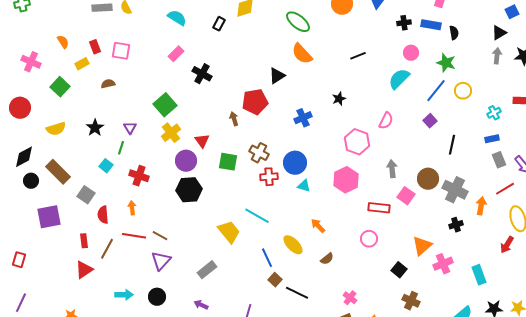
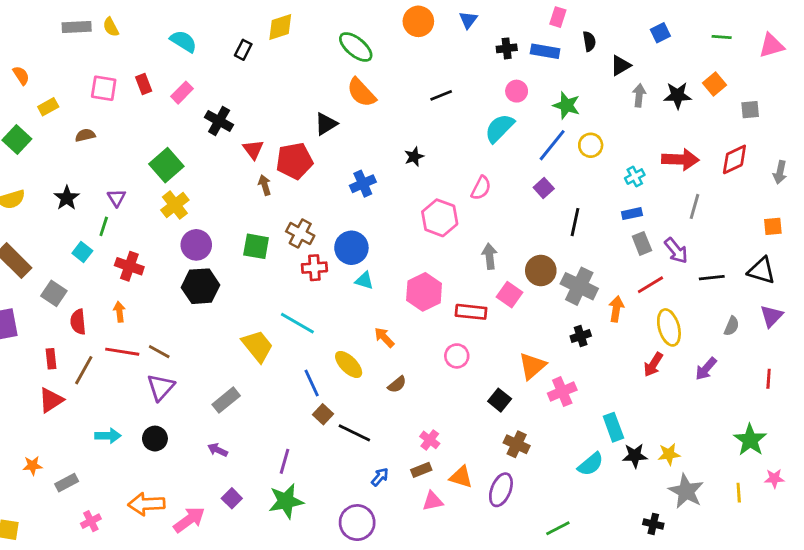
black semicircle: (454, 33) -> (589, 41), moved
black triangle: (499, 33) -> (621, 65), moved
red rectangle: (95, 47) -> (144, 84), moved
red triangle: (202, 141) -> (253, 149), moved
pink hexagon: (346, 180) -> (424, 292), moved
cyan rectangle: (479, 275) -> (613, 427), moved

